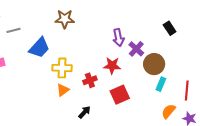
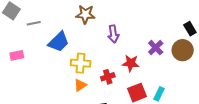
purple arrow: (118, 38) -> (113, 34), moved
brown circle: (154, 64) -> (183, 50), moved
cyan rectangle: (161, 84) -> (159, 94), moved

